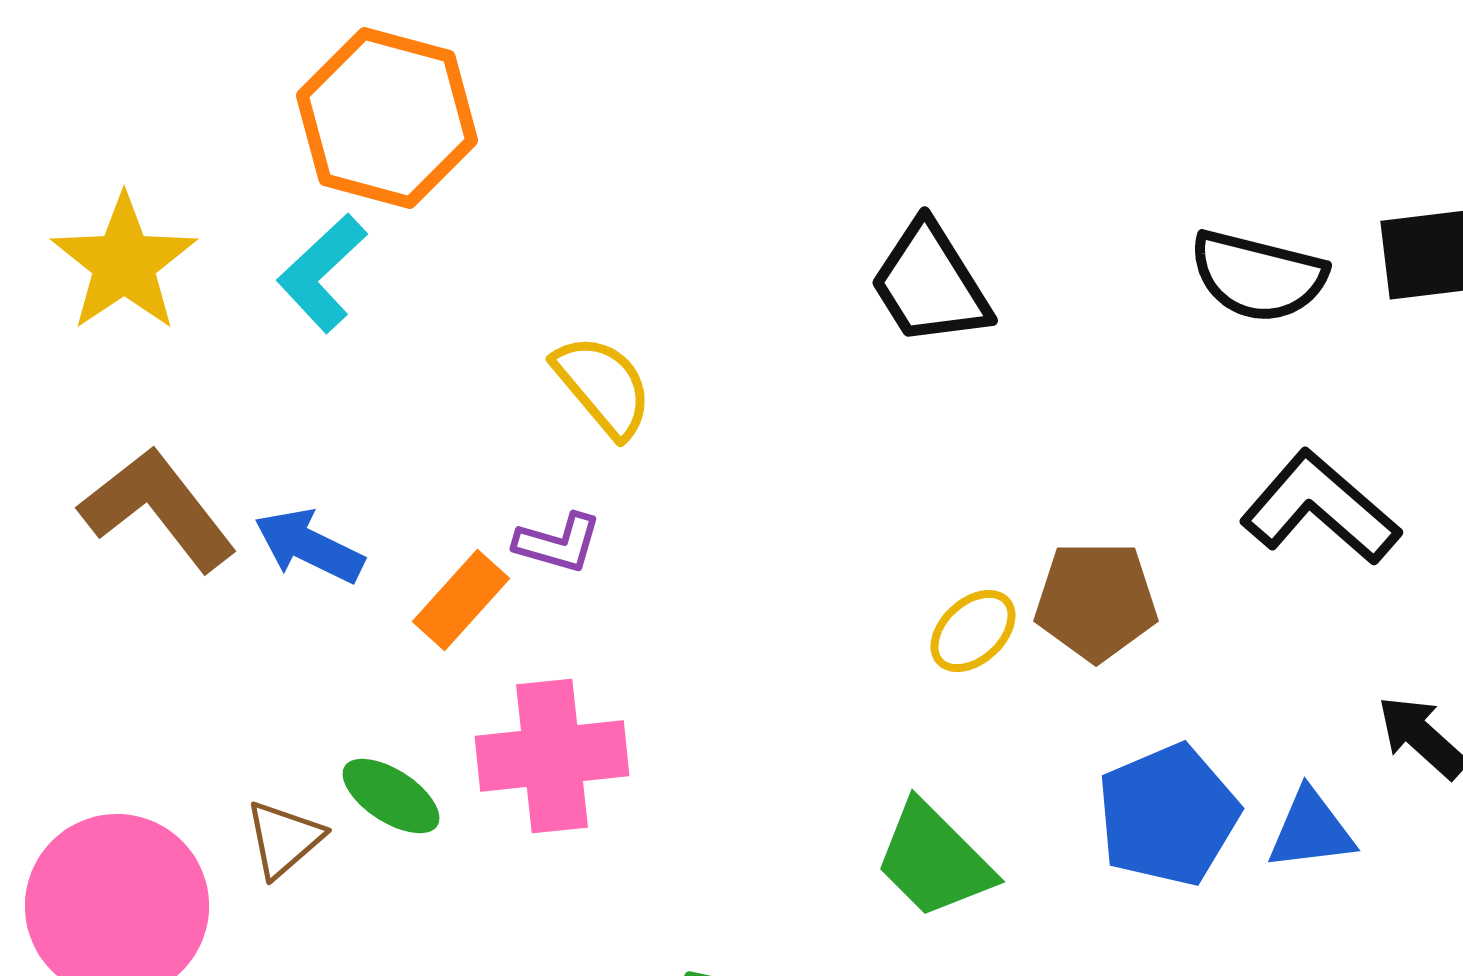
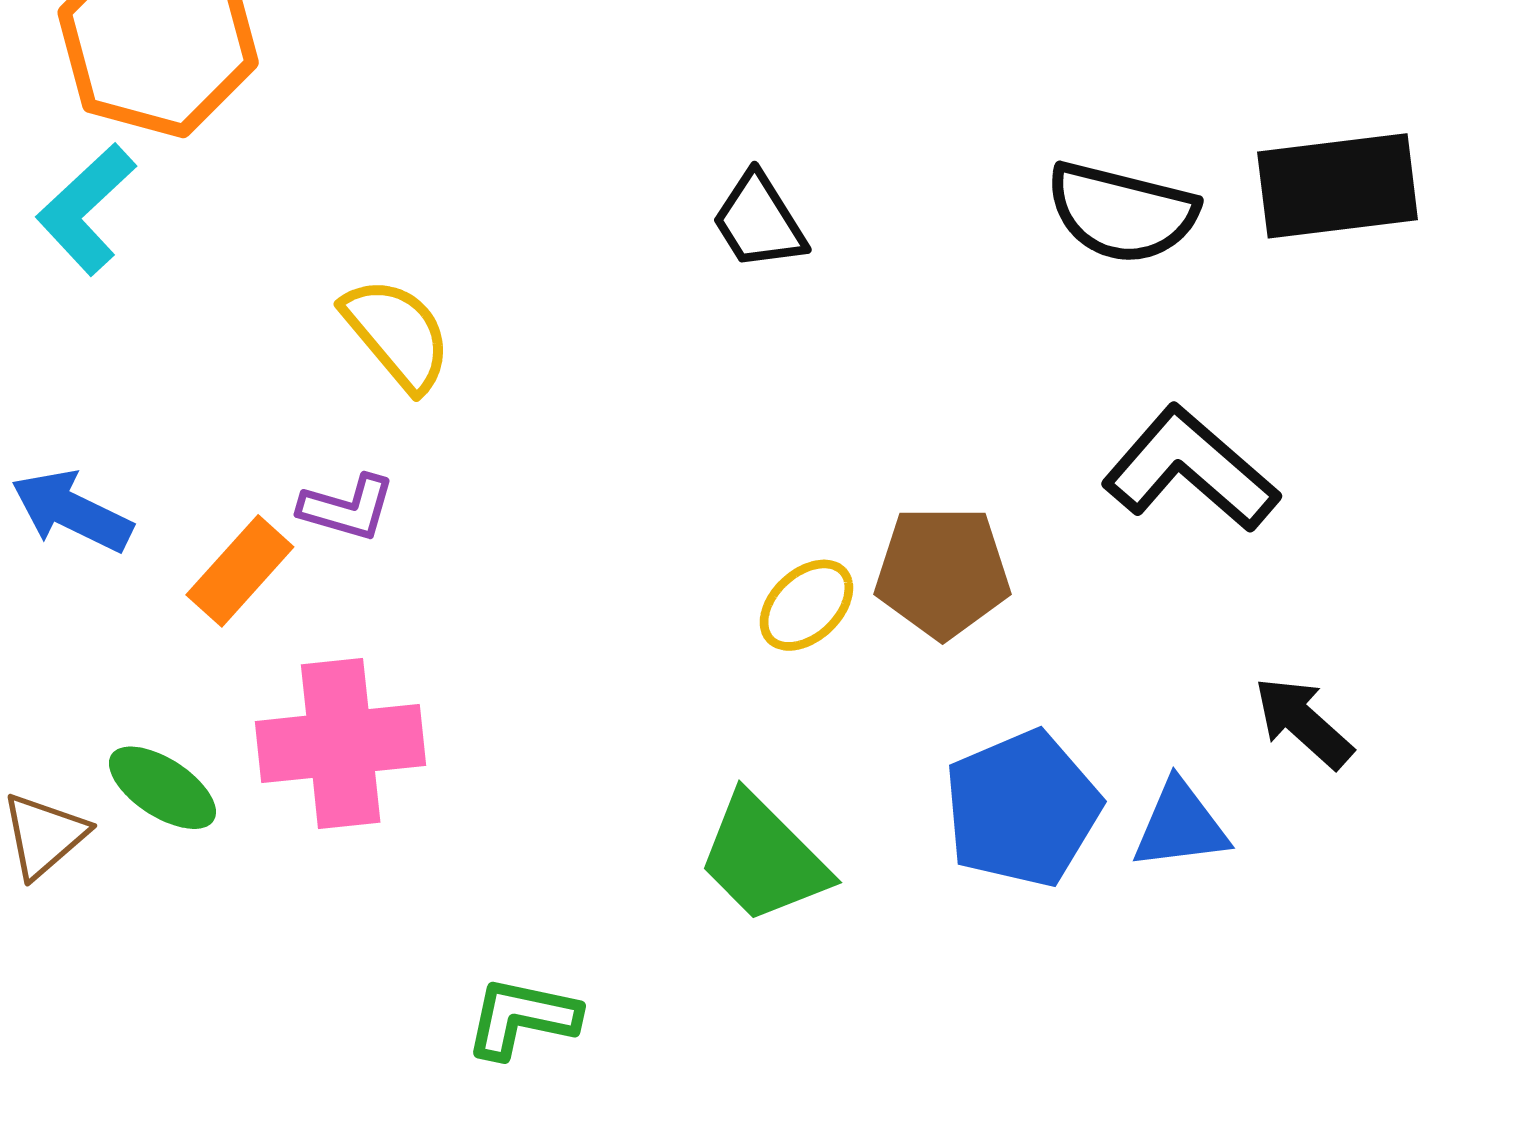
black trapezoid: (930, 284) -> (759, 221), size x0.7

